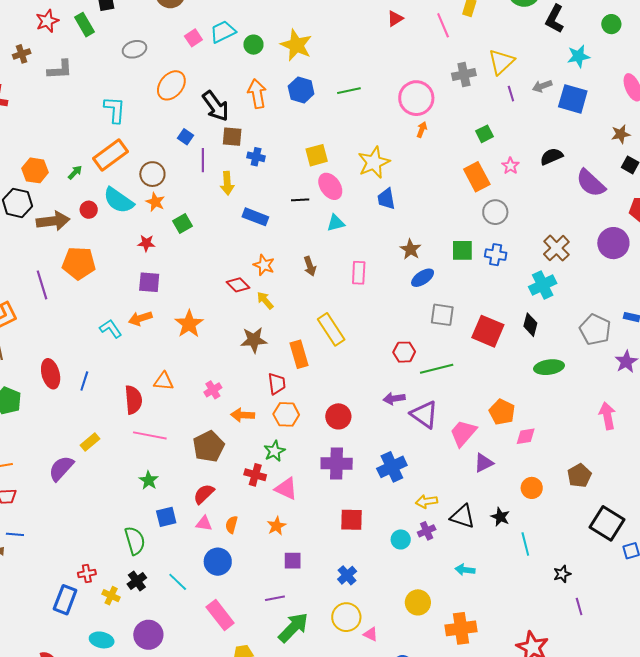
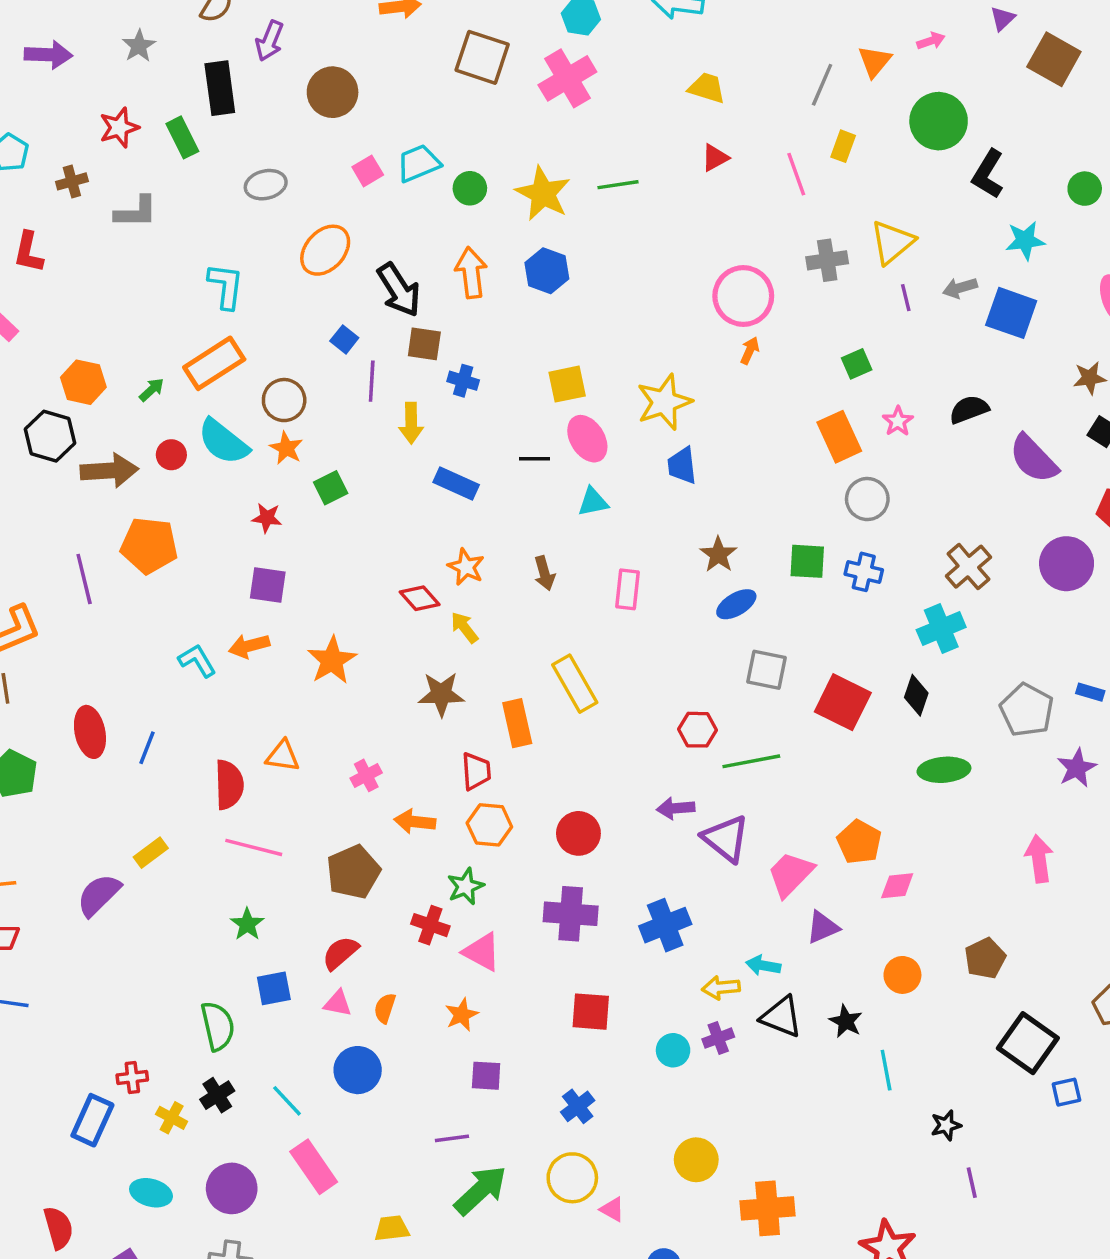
green line: (349, 91) -> (618, 185), moved
cyan arrow: (465, 570) -> (763, 965), moved
pink rectangle: (220, 615) -> (314, 1167), moved

